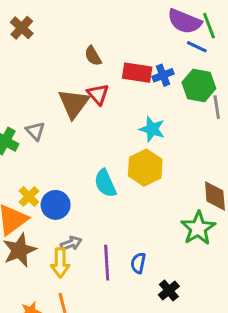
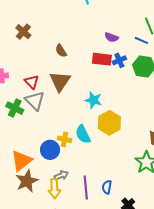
purple semicircle: (184, 21) -> (111, 37), moved, size x0.6
brown semicircle: (93, 56) -> (61, 51), moved
red triangle: (98, 94) -> (32, 82), moved
cyan star: (152, 129) -> (93, 100), moved
gray triangle: (35, 131) -> (35, 101), size x1.5
yellow cross: (29, 196) -> (64, 139), moved, turned -32

